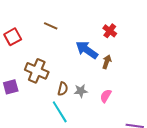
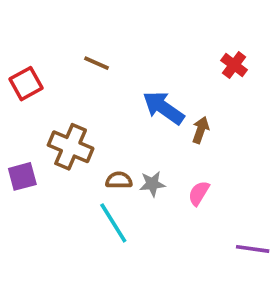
red cross: (110, 31) -> (234, 65), moved
brown semicircle: (63, 89) -> (119, 180), turned -104

